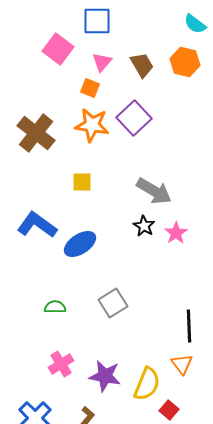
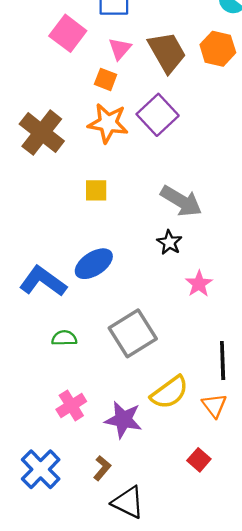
brown trapezoid: (142, 65) -> (167, 52), size x1.4
blue L-shape: (37, 225) -> (43, 281), moved
pink star: (176, 233) -> (199, 284), moved
gray square: (113, 303) -> (133, 333), size x1.4
yellow semicircle: (147, 384) -> (169, 392), moved, turned 32

